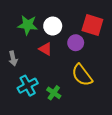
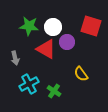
purple circle: (76, 43) -> (67, 42), moved
red triangle: (45, 49) -> (46, 49), size x1.5
yellow semicircle: (82, 75) -> (81, 74), size x0.7

